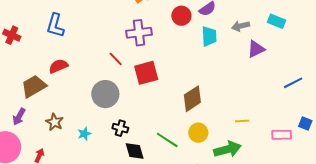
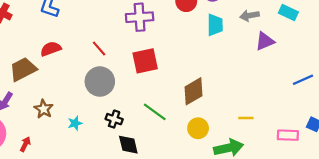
red line: (116, 59) -> (99, 48), moved
green line: (167, 140) -> (155, 112), moved

